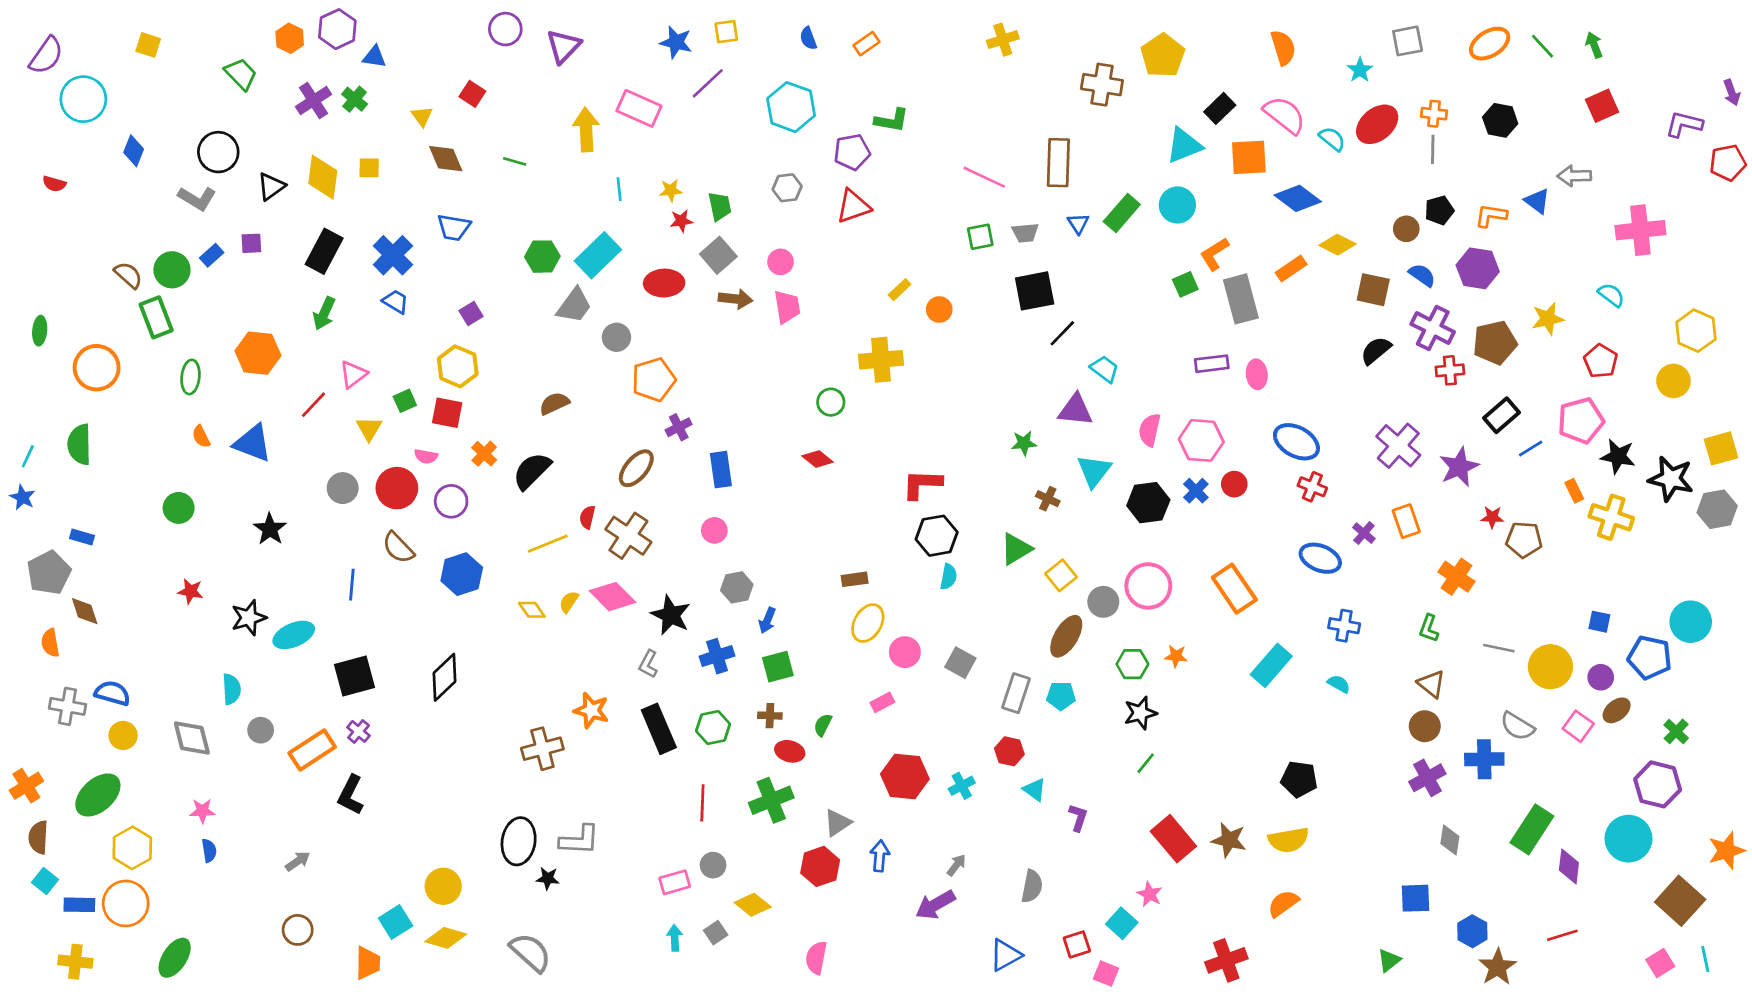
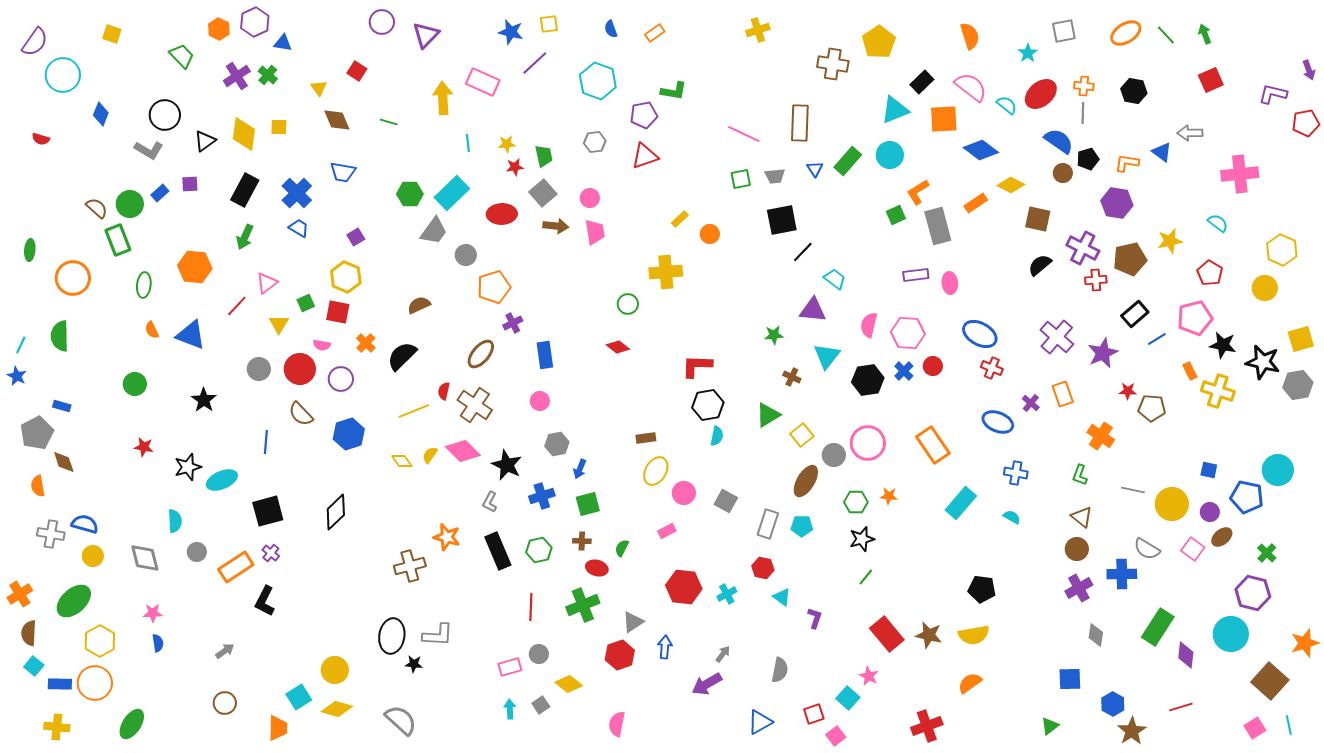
blue semicircle: (1422, 275) -> (1059, 141), moved, size x1.4
pink square: (1106, 974) -> (836, 736), turned 30

